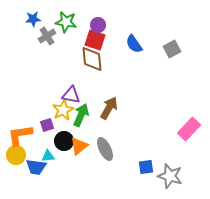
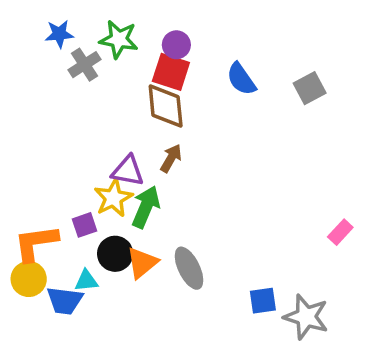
brown arrow: (109, 108) -> (171, 158), moved, size x0.7
pink rectangle: (189, 129) -> (340, 232), size x0.6

